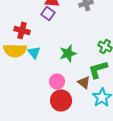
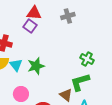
green star: (68, 53) -> (36, 66), moved
pink circle: (57, 81) -> (21, 94), moved

